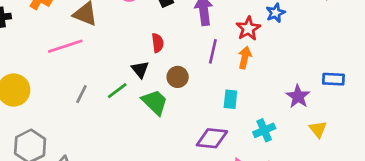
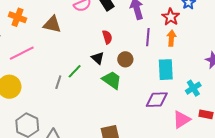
pink line: (65, 46) -> (22, 53), moved
green line: (117, 91) -> (75, 71), moved
cyan rectangle: (230, 99) -> (166, 70), size x1.5

